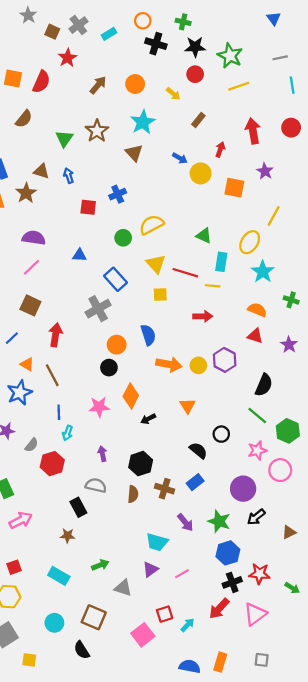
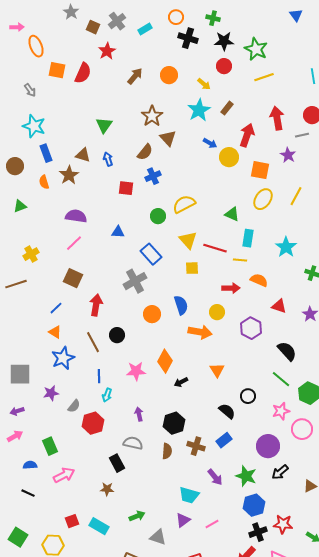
gray line: (280, 58) -> (302, 135), moved
brown semicircle: (24, 119) -> (145, 152), moved
cyan star: (143, 122) -> (199, 110), moved
brown star: (97, 131) -> (152, 116), moved
red arrow: (220, 149) -> (247, 135), size x1.6
yellow ellipse: (250, 242) -> (263, 199), moved
orange semicircle: (257, 310) -> (259, 280), moved
orange triangle: (27, 364) -> (55, 332), moved
yellow circle: (198, 365) -> (217, 312), moved
black circle: (109, 368) -> (117, 335), moved
black semicircle: (264, 385) -> (287, 351), turned -65
red square: (14, 567) -> (72, 521), moved

